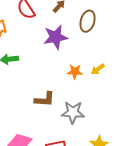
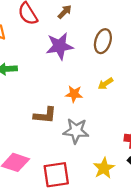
brown ellipse: (88, 21) -> (103, 41), moved
orange star: (75, 72) -> (74, 94), moved

